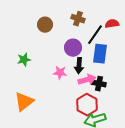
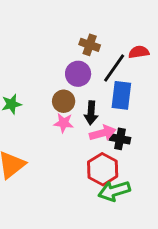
brown circle: (45, 25) -> (64, 101), moved
purple circle: (73, 48) -> (78, 74), moved

